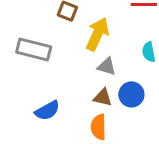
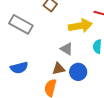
yellow arrow: (97, 34) -> (80, 26), moved, turned 40
brown triangle: (103, 97) -> (58, 69), turned -40

